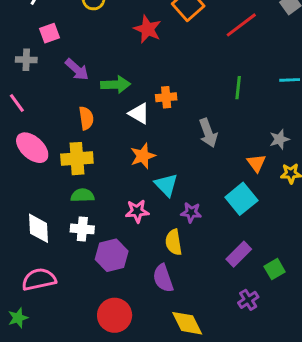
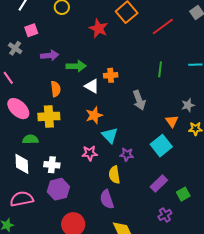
gray cross: (26, 60) -> (15, 48), turned 32
purple arrow: (77, 70) -> (50, 55), turned -48
green semicircle: (82, 195) -> (30, 139), moved
purple hexagon: (112, 255) -> (58, 189), moved

